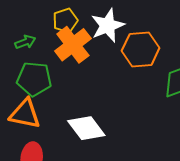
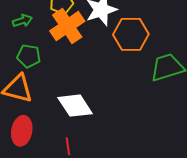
green pentagon: (34, 79) -> (29, 56), size x0.7

